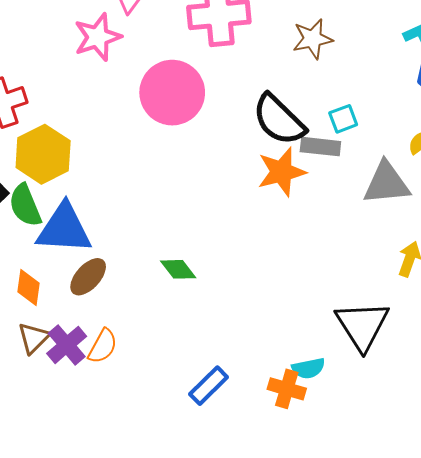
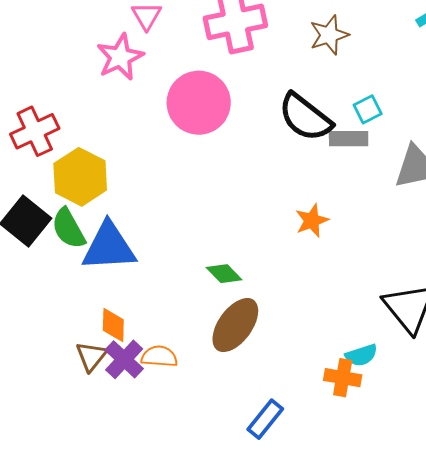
orange star: (282, 172) -> (312, 221), moved, size x0.7
brown ellipse: (88, 277) -> (235, 325), moved, size x1.4
orange diamond: (29, 288) -> (113, 325), moved
orange semicircle: (103, 346) -> (159, 357), turned -108
blue rectangle: (209, 386) -> (265, 419), moved

